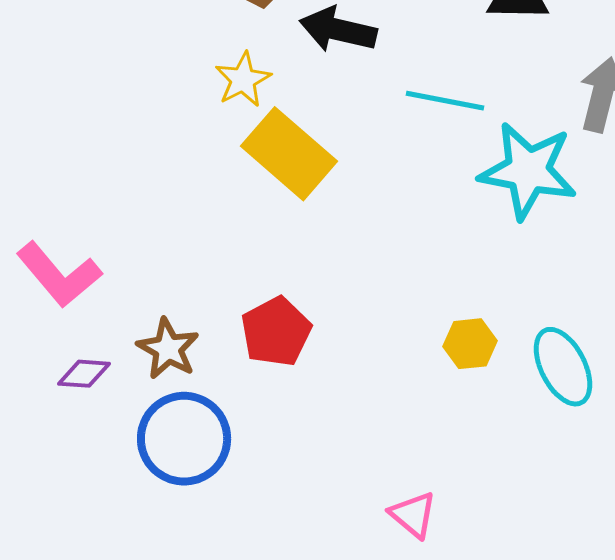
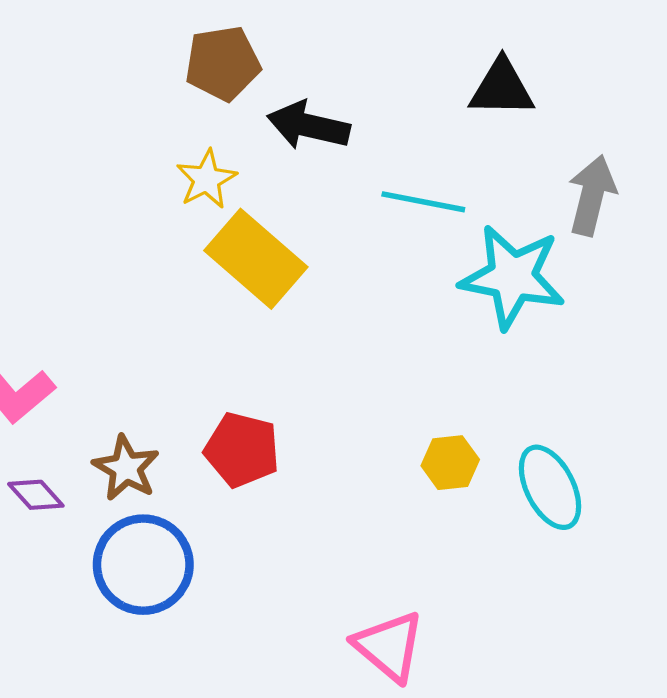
red pentagon: (276, 332) -> (242, 450), turned -30
purple diamond: (84, 374) -> (36, 495), turned 44
pink triangle: (413, 515) -> (389, 646), size x1.4

